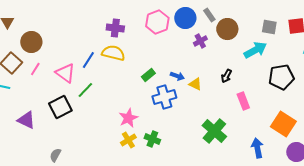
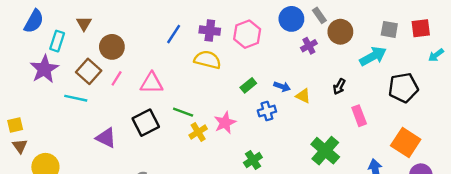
pink hexagon: (157, 22) -> (247, 34), moved
blue line: (88, 60) -> (174, 34), moved
pink triangle: (65, 73) -> (152, 83), turned -35
green line: (85, 90) -> (183, 112), moved, turned 66
blue cross: (164, 97) -> (267, 111), size x0.7
pink star: (128, 118) -> (225, 123), moved
green cross: (152, 139) -> (253, 160), turned 35
yellow cross: (128, 140) -> (198, 132), moved

